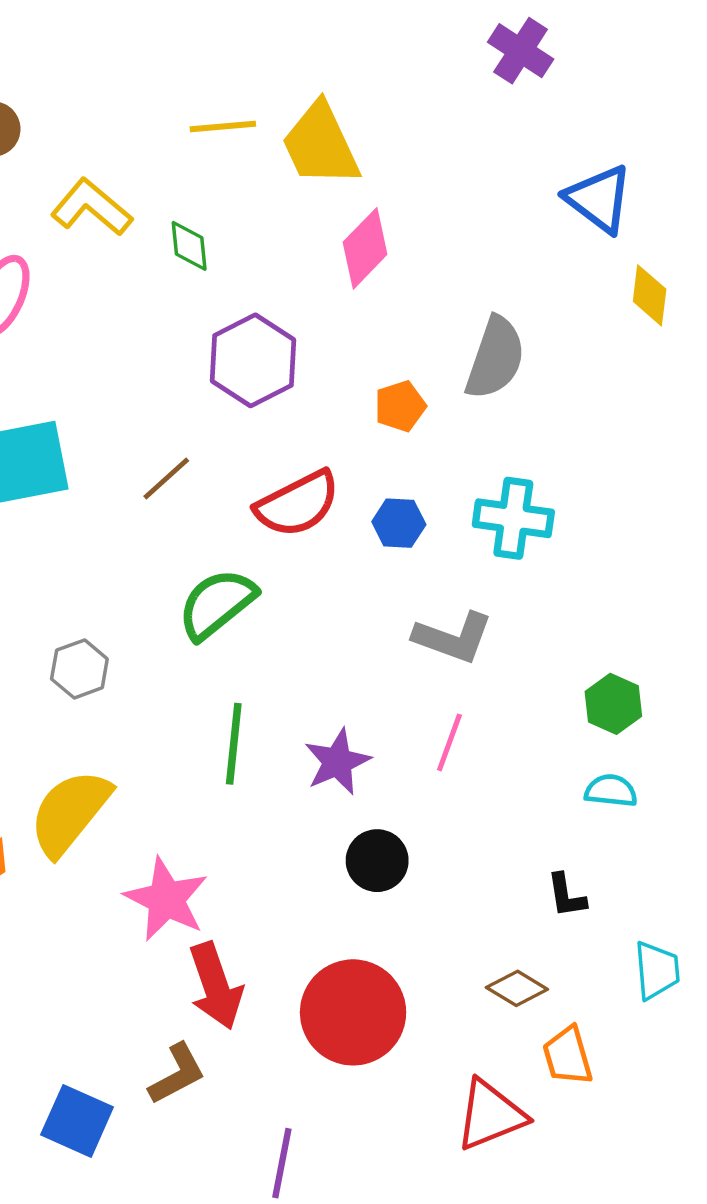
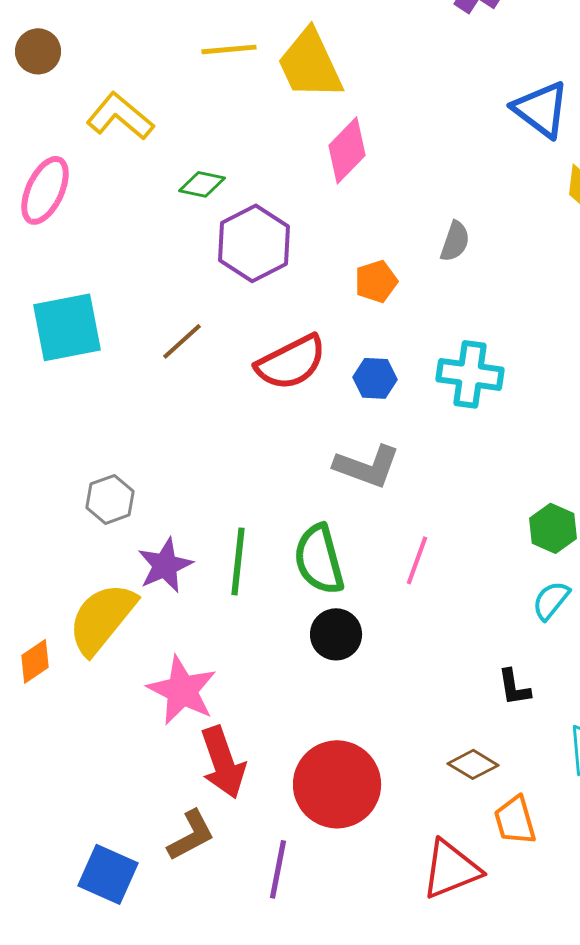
green diamond: (189, 246) -> (202, 184), moved, turned -72
gray semicircle: (495, 358) -> (455, 241), size x0.6
green semicircle: (217, 604) -> (319, 559), moved, turned -66
gray L-shape: (453, 638) -> (367, 466), moved
purple star: (337, 762) -> (165, 565), moved
cyan semicircle: (611, 791) -> (551, 600), turned -57
black circle: (377, 861) -> (336, 634), moved
purple line: (282, 1163) -> (278, 869), moved

